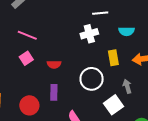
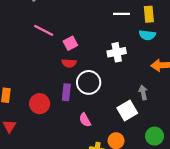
white cross: (89, 34) -> (117, 52), moved
pink square: (26, 58) -> (70, 43), moved
yellow rectangle: (113, 58) -> (149, 14), moved
white circle: (92, 79) -> (89, 82), moved

